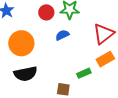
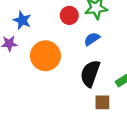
black semicircle: (26, 74) -> (90, 73), moved, turned 130

